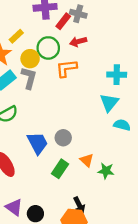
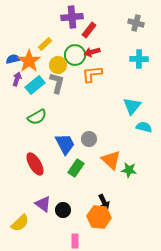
gray cross: (78, 14) -> (136, 23), moved
red arrow: (78, 42) -> (92, 52), moved
cyan cross: (117, 75) -> (139, 59), moved
orange triangle: (87, 160) -> (111, 160), size x1.5
green rectangle: (60, 169) -> (76, 168), moved

